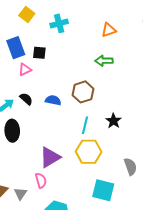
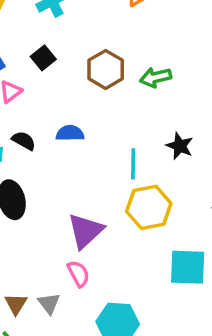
black square: (39, 53) -> (43, 58), moved, turned -32
green arrow: (104, 61) -> (156, 77), moved
brown hexagon: (83, 92) -> (106, 69), moved

